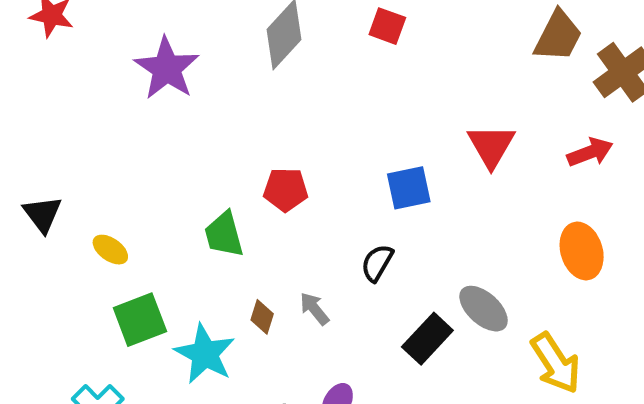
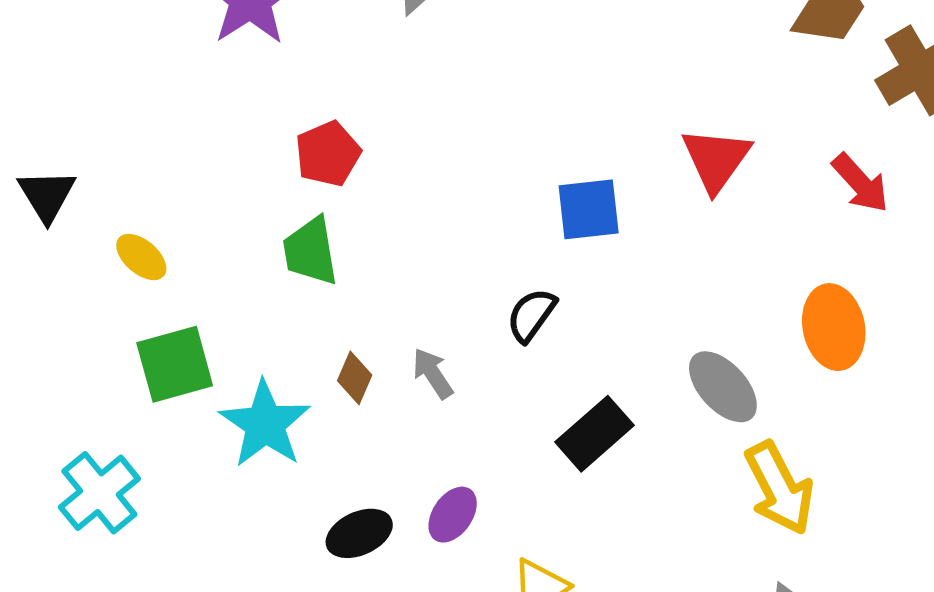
red arrow: (590, 152) -> (860, 183), turned 63
red pentagon: (286, 190) -> (328, 154), moved, turned -30
gray ellipse: (484, 309) -> (723, 387), moved

